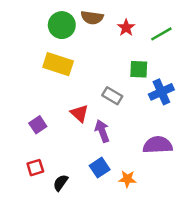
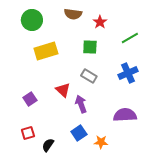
green circle: (62, 25) -> (32, 20), moved
green line: (161, 34) -> (130, 38), moved
yellow rectangle: (58, 64) -> (46, 51), turned -35
green square: (139, 69) -> (90, 47), moved

